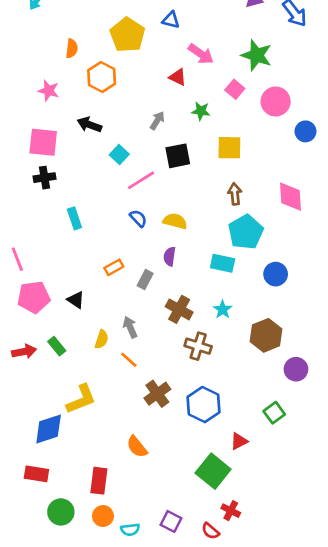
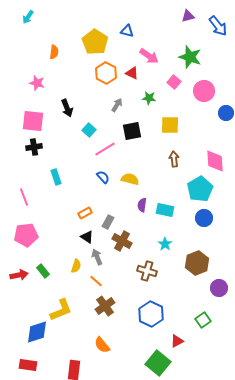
orange hexagon: (102, 77) -> (106, 73), moved
black arrow: (89, 125) -> (67, 108), turned -132
cyan pentagon: (246, 232) -> (200, 189), moved
purple semicircle: (170, 256) -> (142, 205), moved
pink line: (17, 259) -> (24, 197), moved
black triangle: (76, 300) -> (87, 237), moved
brown cross: (179, 309) -> (122, 241), moved
brown cross: (157, 394) -> (105, 306), moved

